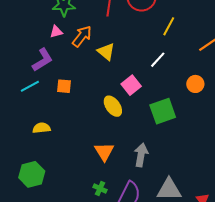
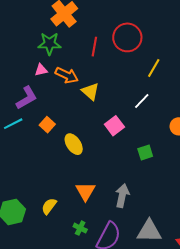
orange arrow: (82, 36) -> (67, 75), turned 75
orange square: (64, 86) -> (47, 125), turned 35
yellow ellipse: (113, 106) -> (74, 144), moved
green square: (163, 111) -> (145, 153), size x0.6
yellow semicircle: (41, 128) -> (49, 206), moved, turned -48

